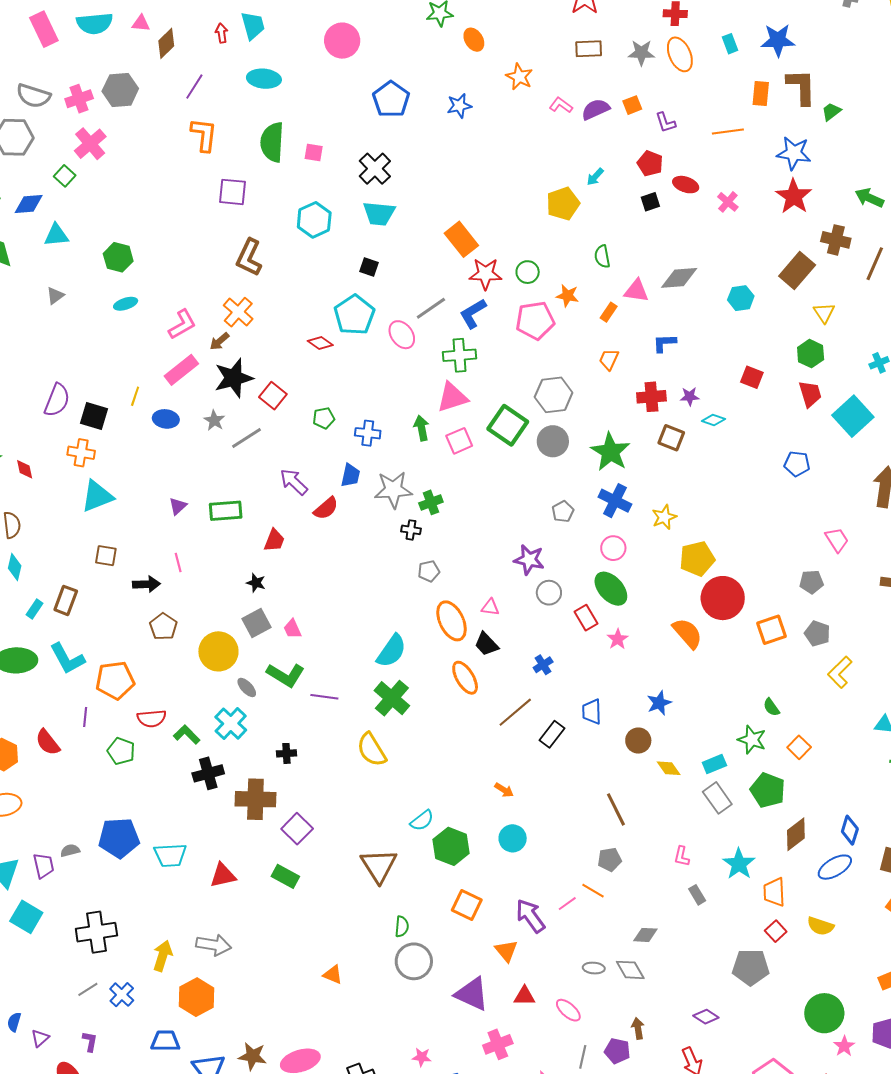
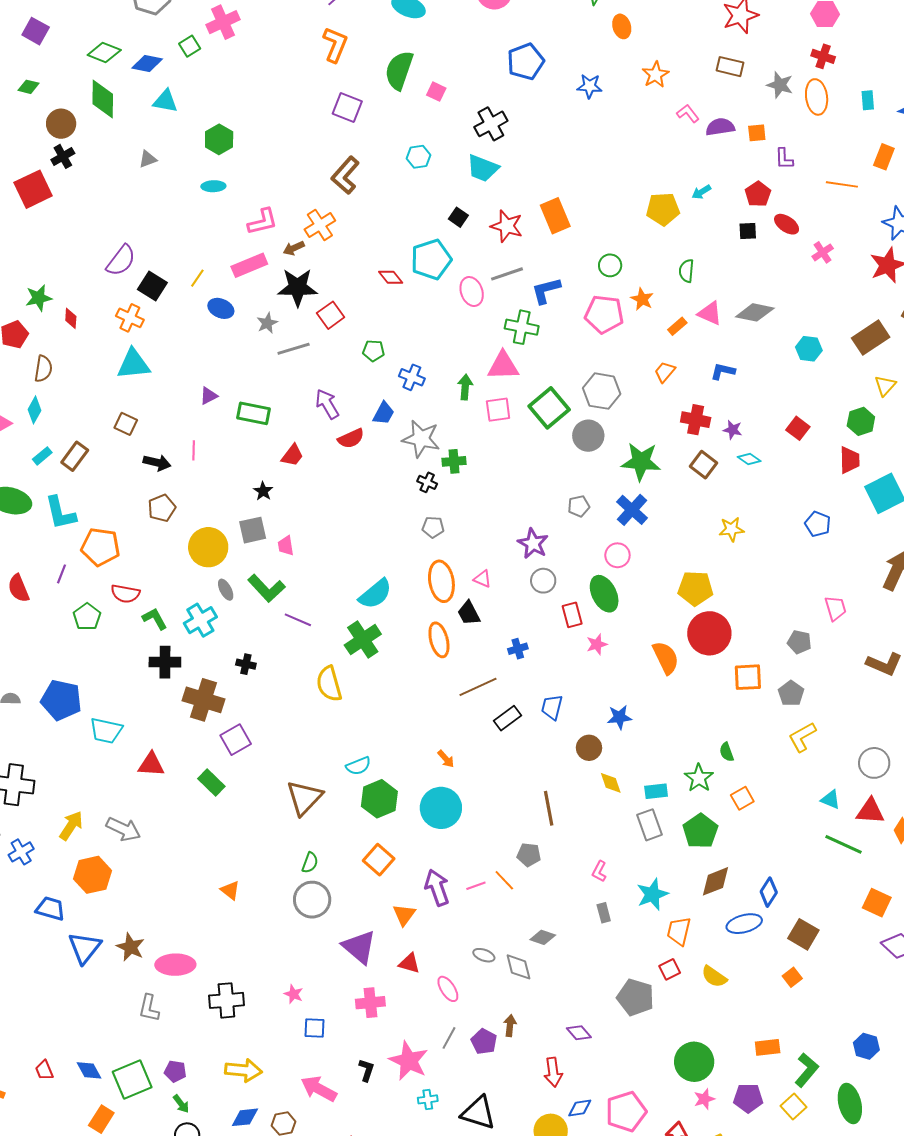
cyan hexagon: (314, 220) -> (418, 157), size x0.7
red star: (485, 274) -> (507, 226), moved
green star: (610, 452) -> (641, 462), turned 30
yellow star: (664, 517) -> (732, 529), moved
cyan circle: (513, 838) -> (441, 808), size x1.5

